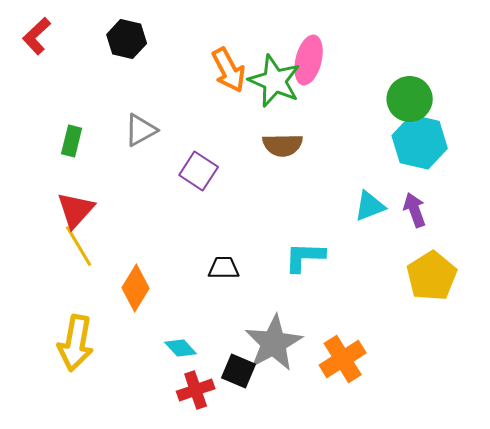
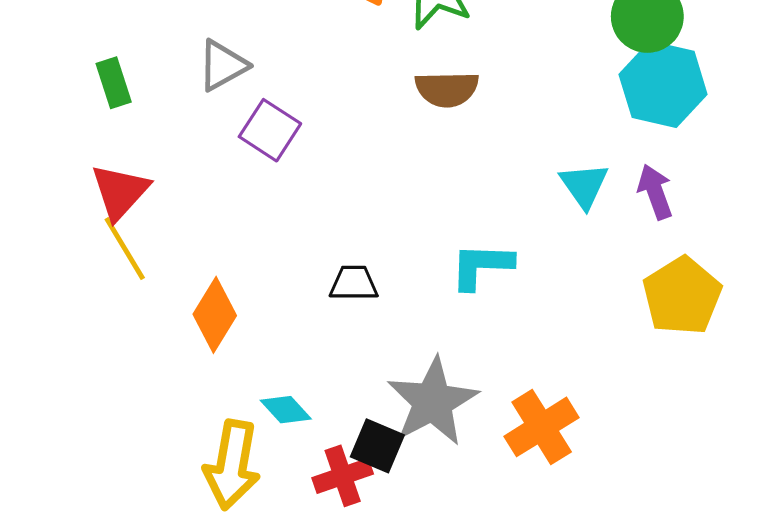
green rectangle: (72, 141) -> (114, 83), turned -32
purple square: (199, 171) -> (270, 130), moved
cyan triangle: (370, 206) -> (584, 185), turned -44
yellow arrow: (76, 343) -> (232, 465), moved
red cross: (196, 390) -> (343, 476), moved

